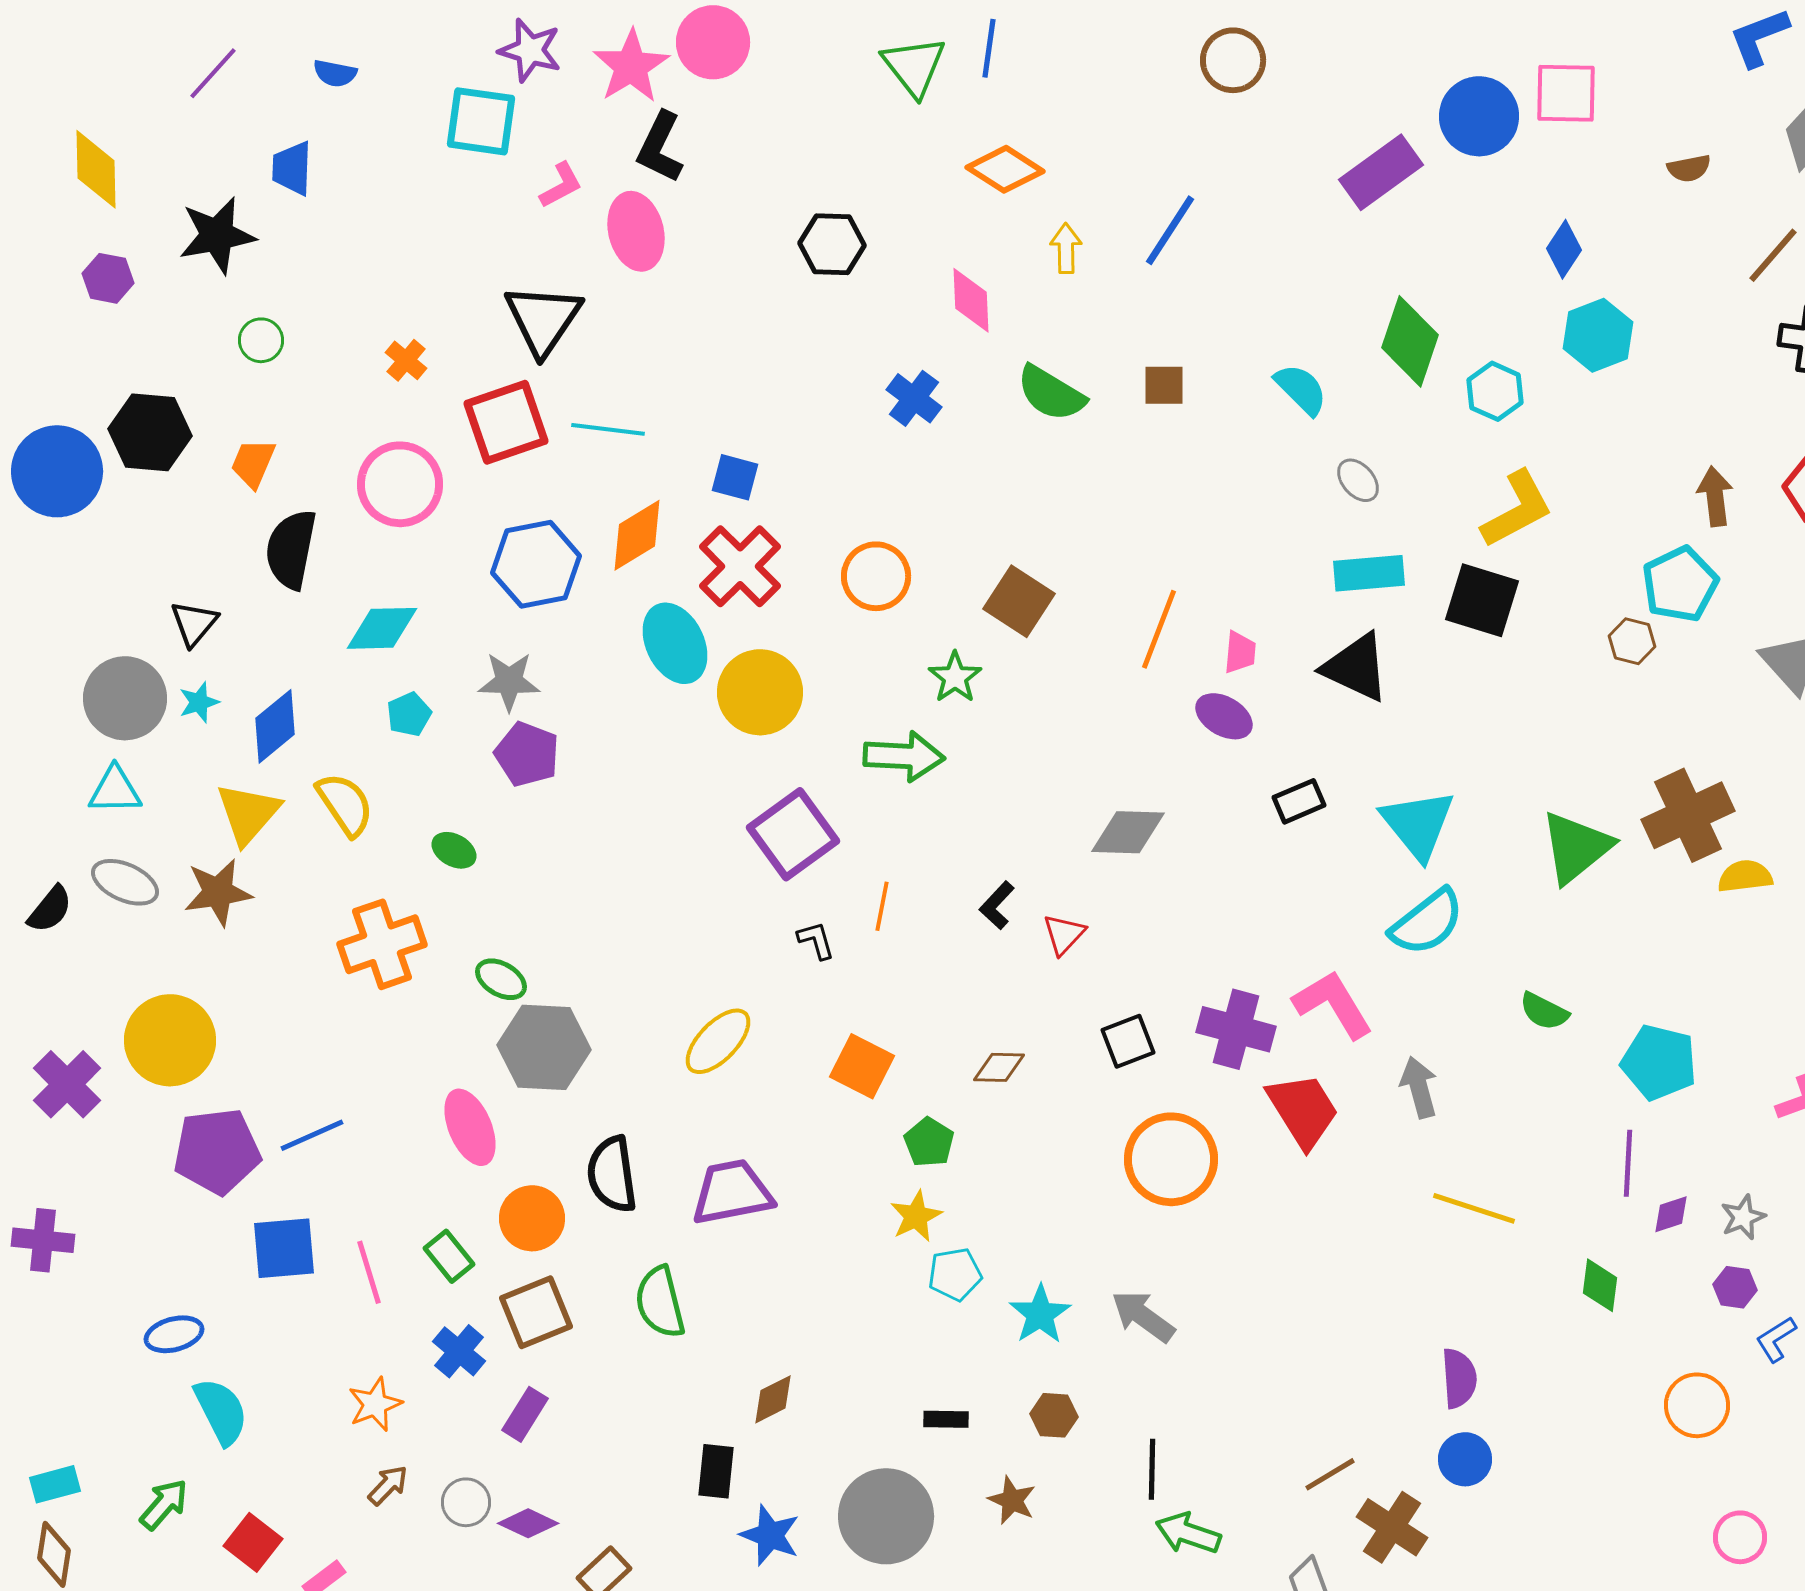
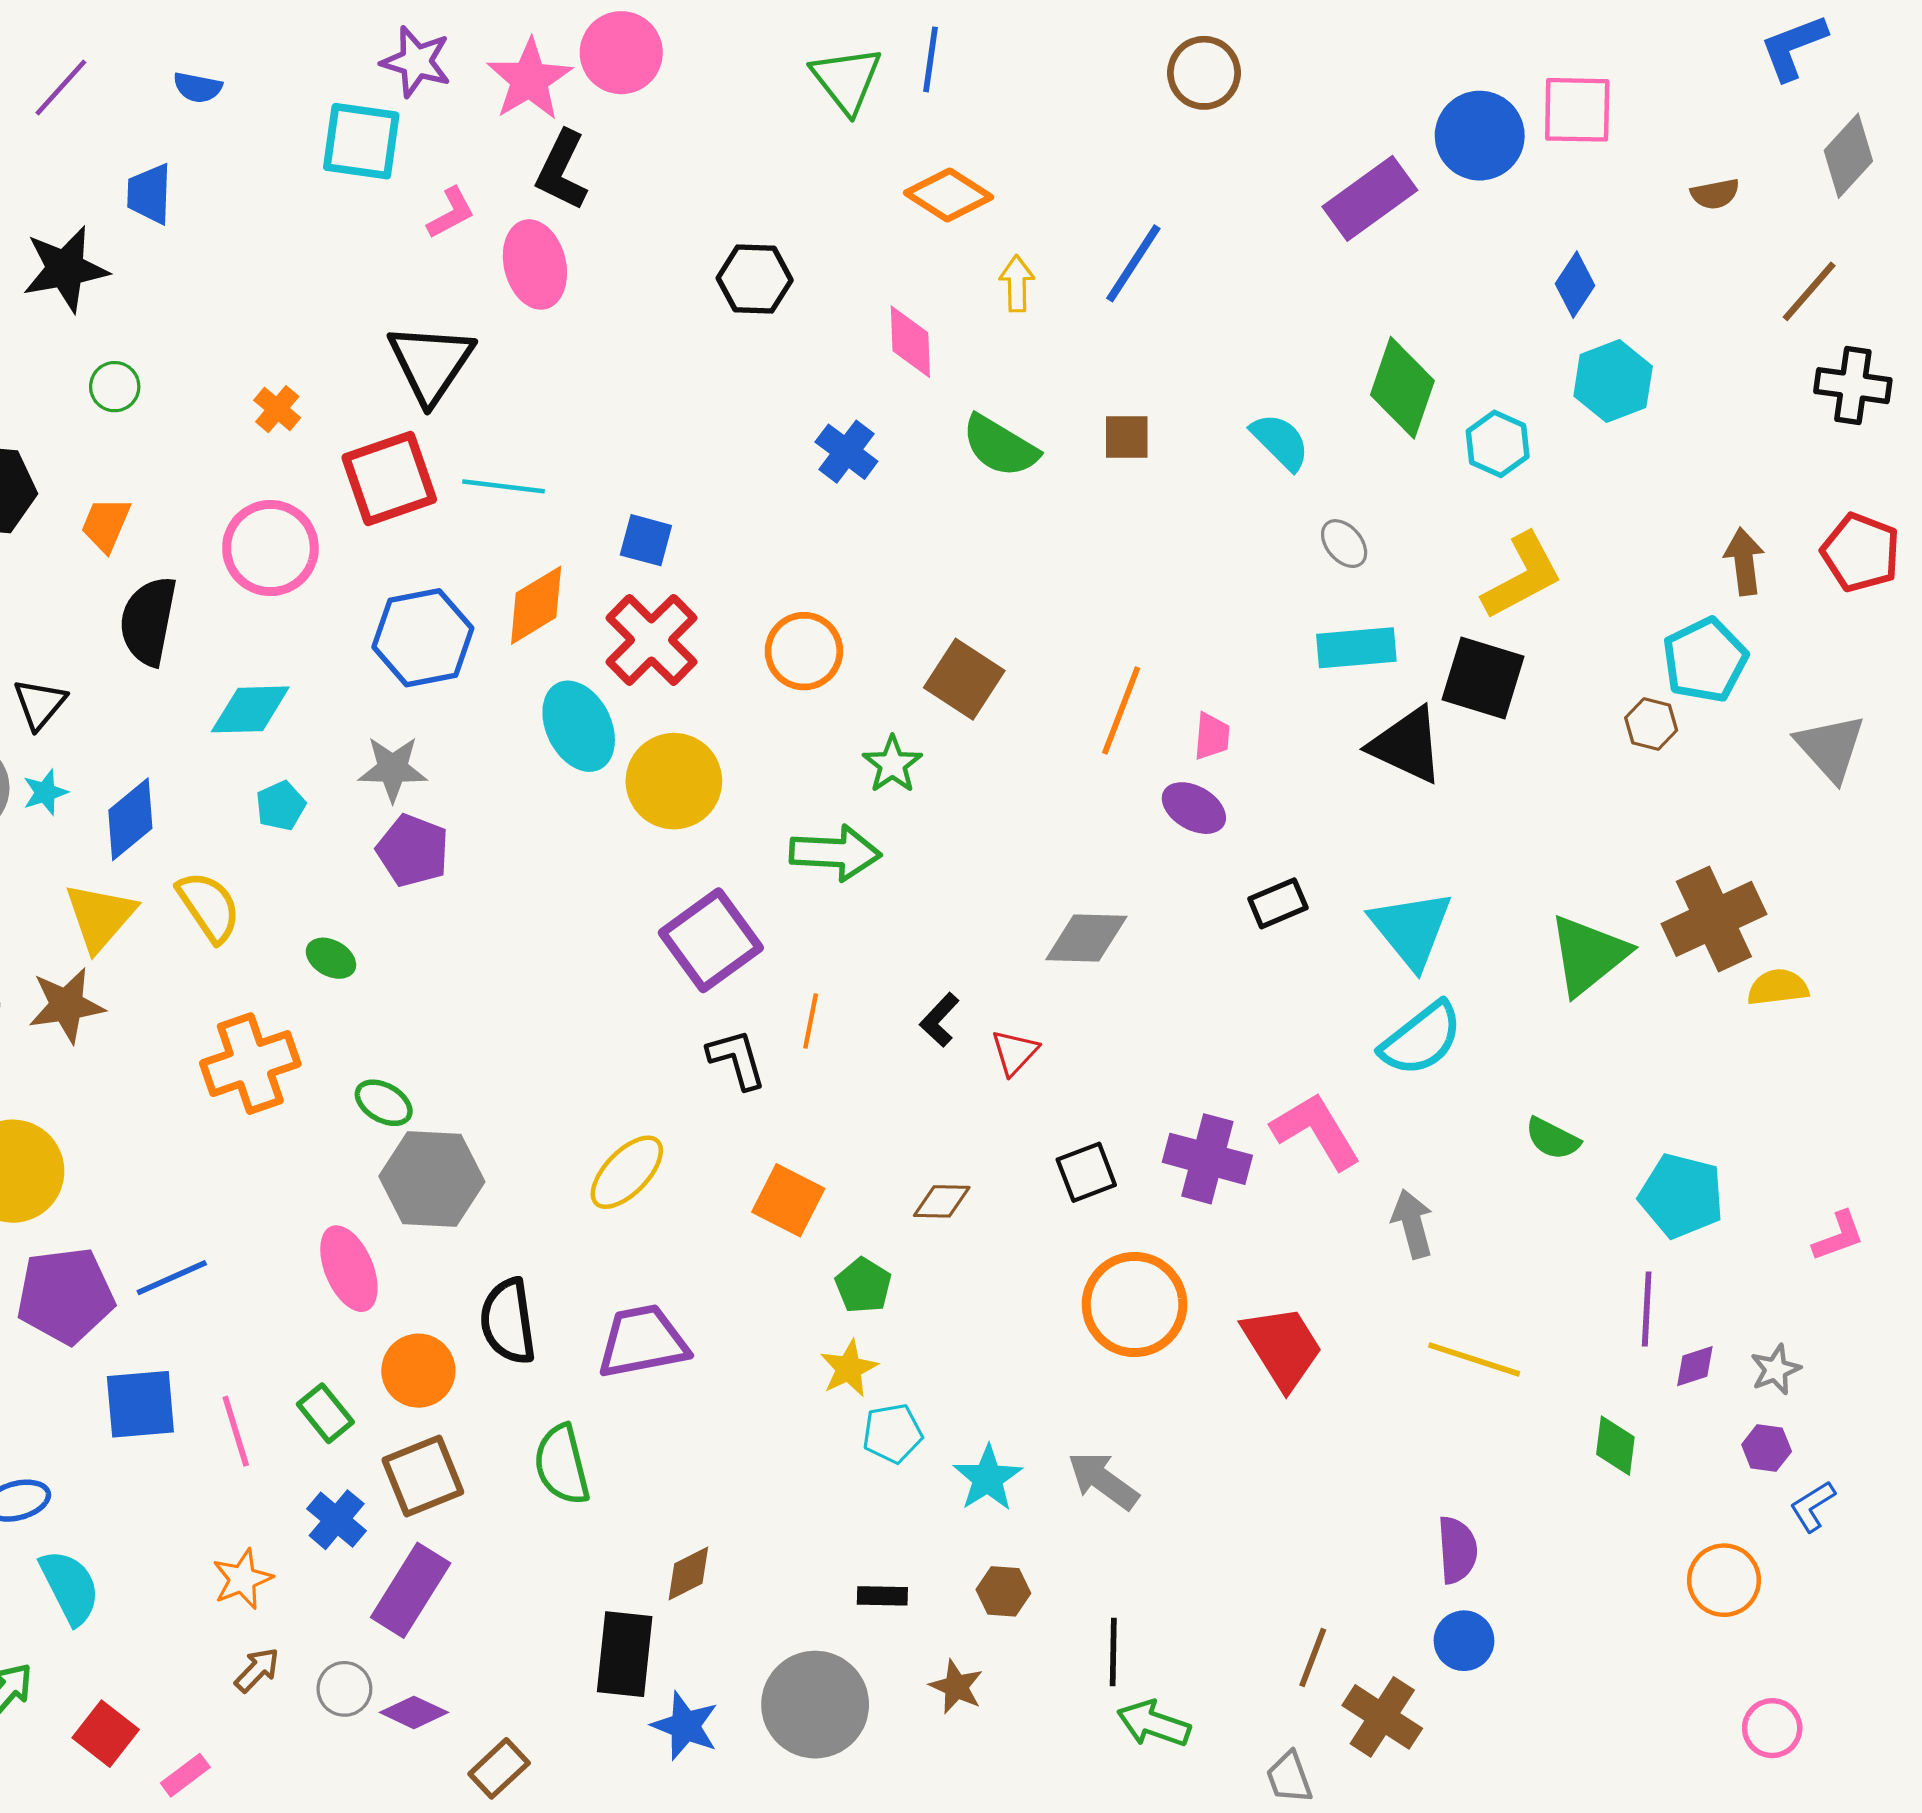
black triangle: (1356, 667) -> (1407, 745), moved
black L-shape: (816, 940) -> (737, 1059), size x1.4
red trapezoid: (1303, 1110) -> (1282, 1347), moved
purple rectangle: (525, 1414) -> (411, 1590), size x1.5
black rectangle: (716, 1471) -> (625, 1654), size x1.4
brown line: (1330, 1474) -> (1313, 1658), turned -38

